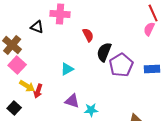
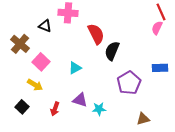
red semicircle: (88, 35) -> (96, 34), size x1.5
pink square: (17, 65) -> (41, 62), moved
purple pentagon: (121, 65) -> (129, 83), moved
red arrow: (38, 91) -> (55, 109), moved

